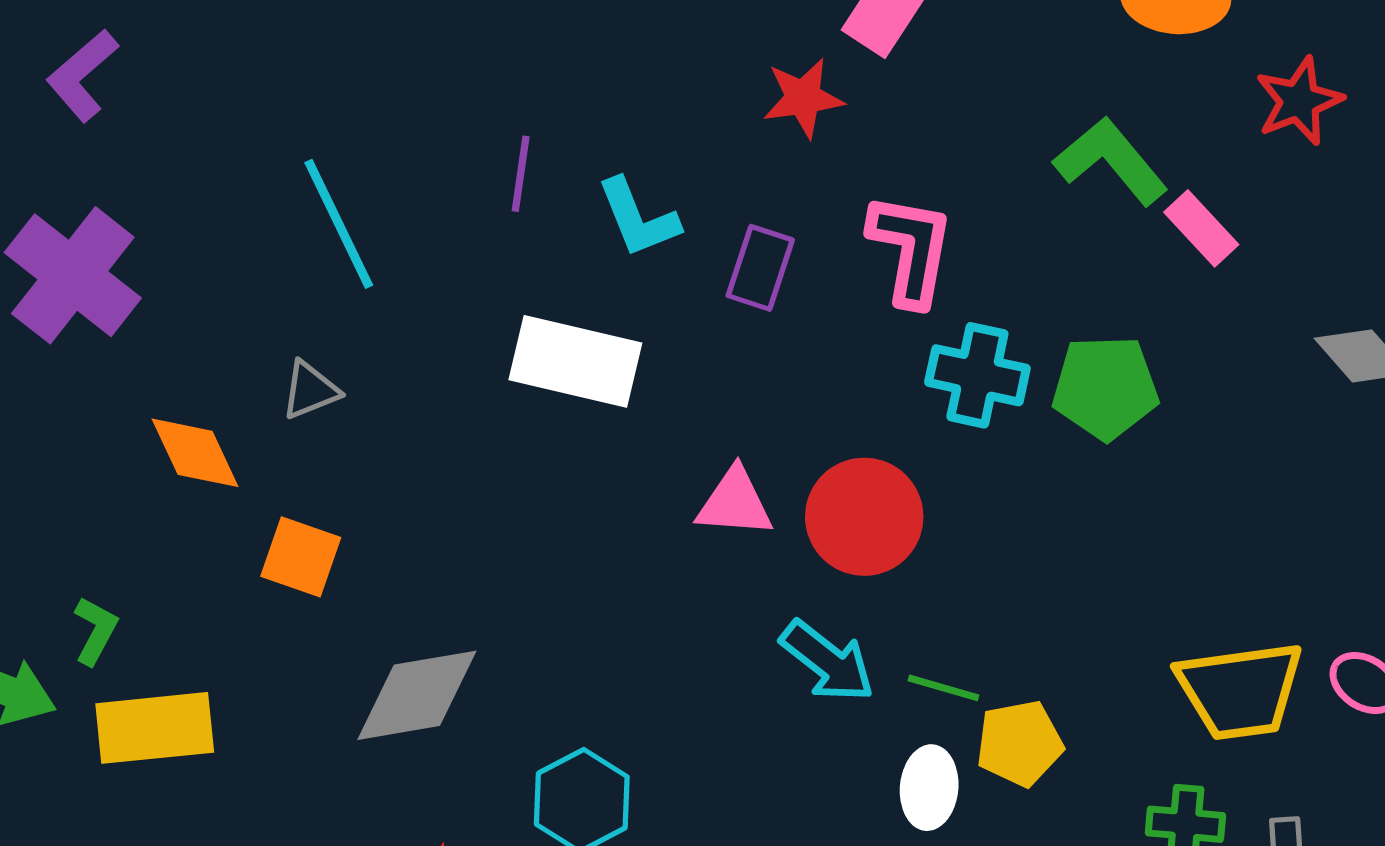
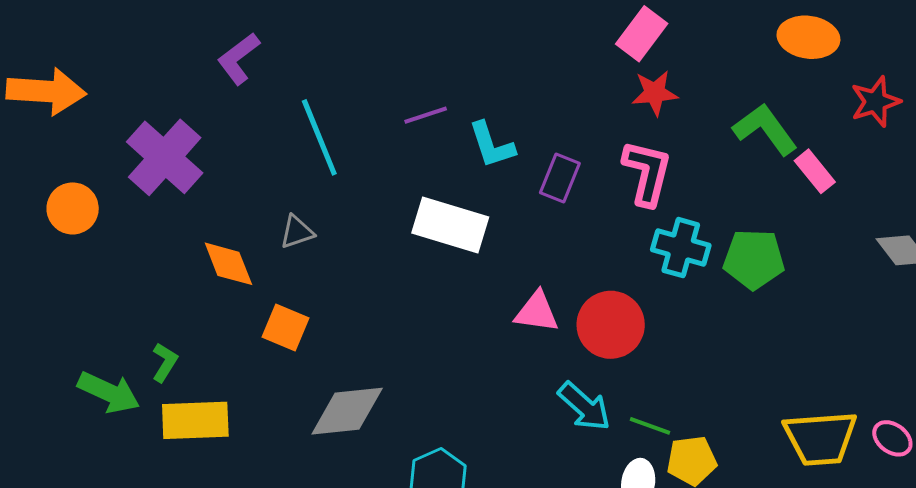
purple L-shape: (82, 75) -> (239, 59), moved
red star: (803, 98) -> (655, 93), moved
purple line: (521, 174) -> (426, 115), turned 60

